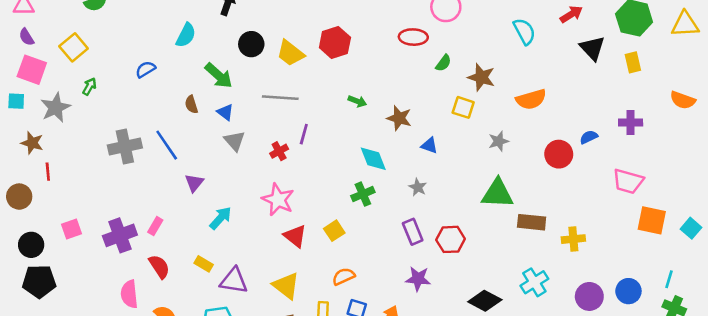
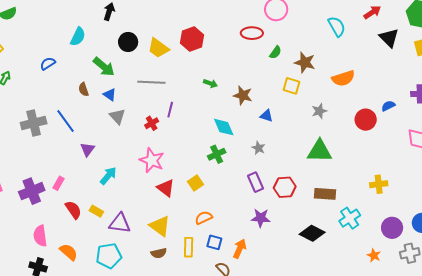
brown rectangle: (532, 222) -> (325, 194), moved
red semicircle: (159, 267) -> (73, 210), moved

